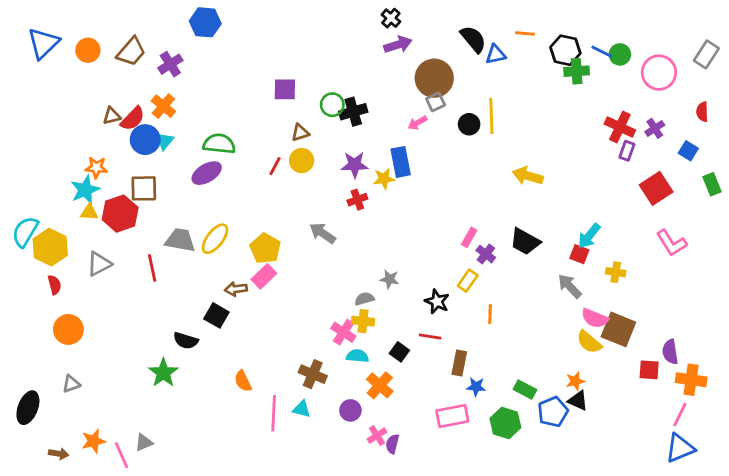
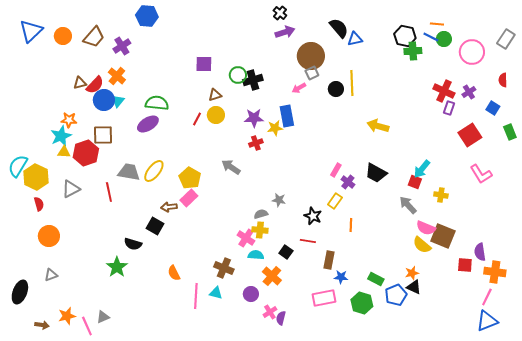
orange line: (525, 33) -> (437, 24), moved

